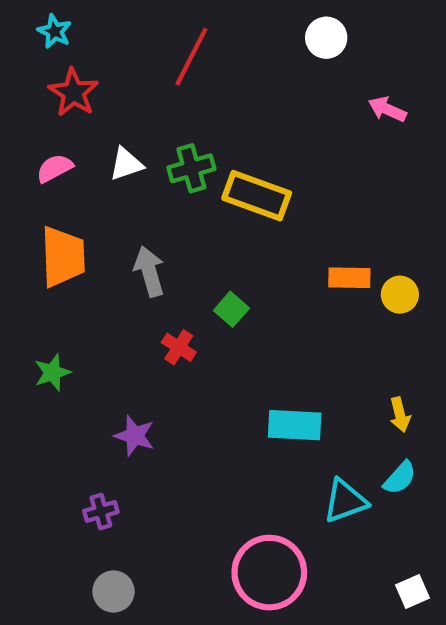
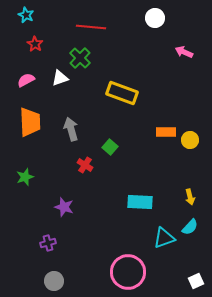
red line: (191, 57) -> (91, 27), turned 68
red star: (73, 92) -> (35, 44), size x0.7
green cross: (191, 168) -> (80, 58), moved, turned -30

